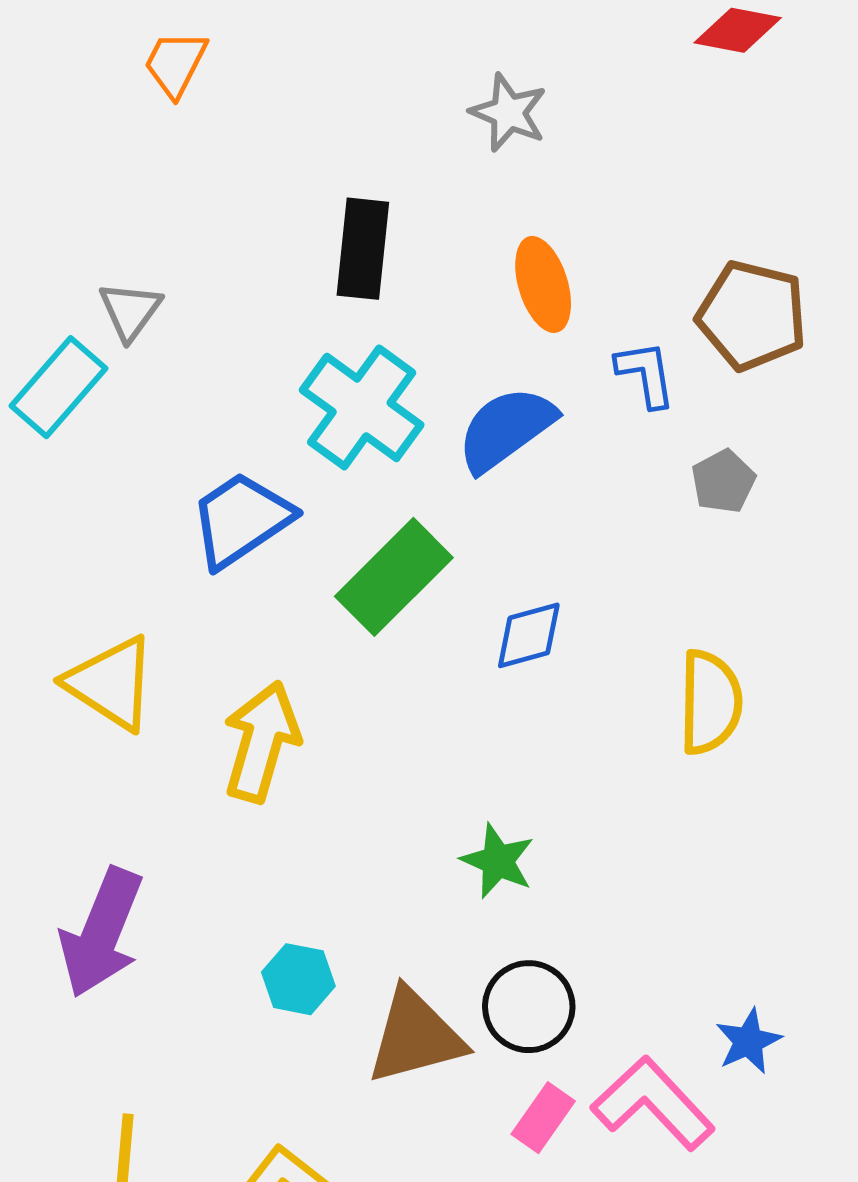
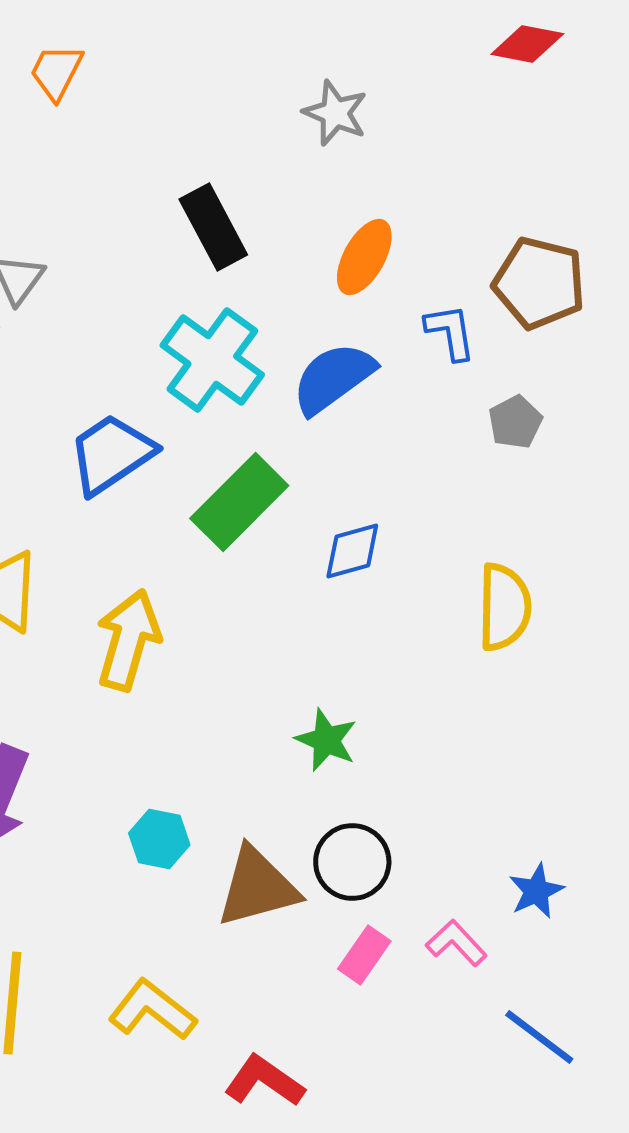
black rectangle: (363, 249) -> (213, 227), turned -34
orange ellipse: (543, 284) -> (364, 257), turned 46
pink L-shape: (653, 1103) -> (456, 943), size x0.6

